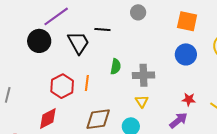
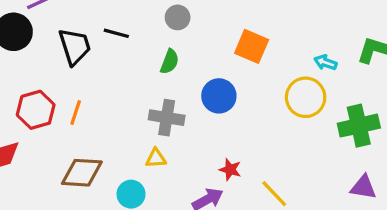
blue circle: (186, 54) -> (219, 96), moved
green semicircle: (116, 67) -> (170, 62), moved
yellow triangle: (142, 101) -> (156, 158), turned 48

